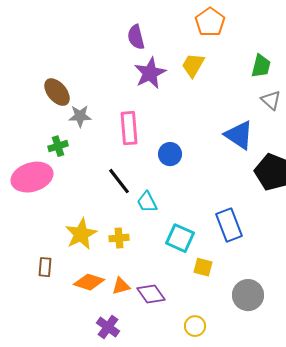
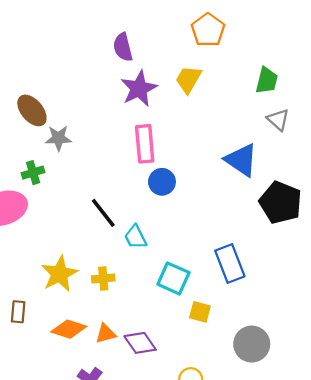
pink rectangle: (129, 128) -> (145, 144), moved

